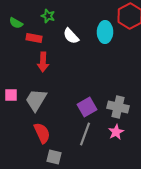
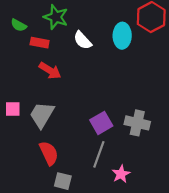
green star: (48, 16) -> (56, 17), size x1.5
red arrow: (43, 62) -> (50, 71), turned -60
pink star: (116, 132) -> (121, 174), moved

